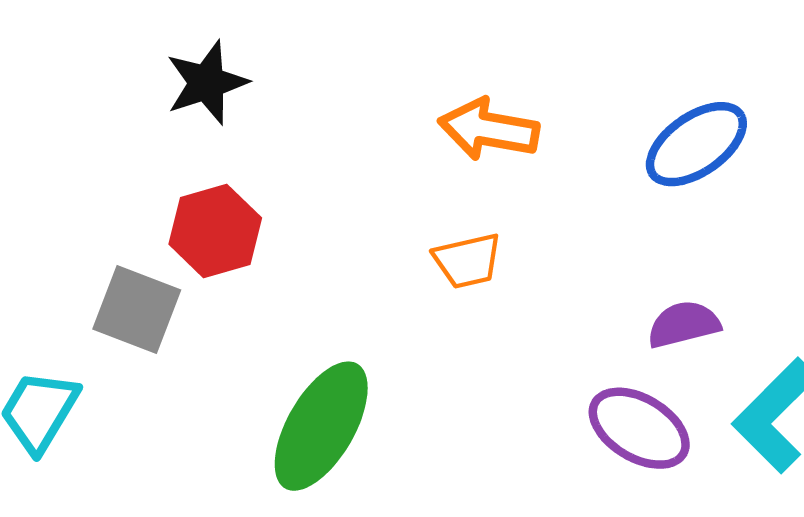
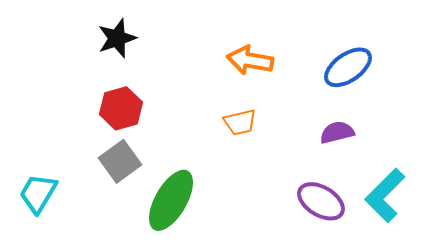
gray square: (137, 309) -> (120, 161), moved, turned 33
purple semicircle: (684, 324) -> (337, 132), moved

